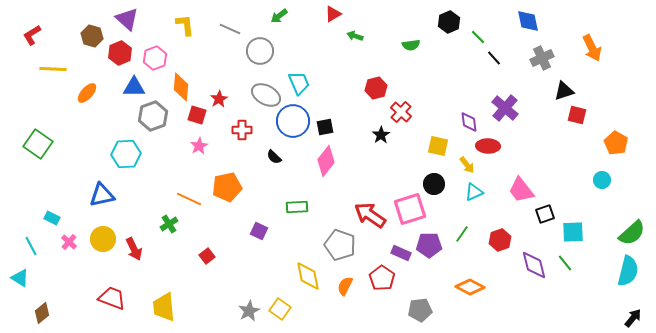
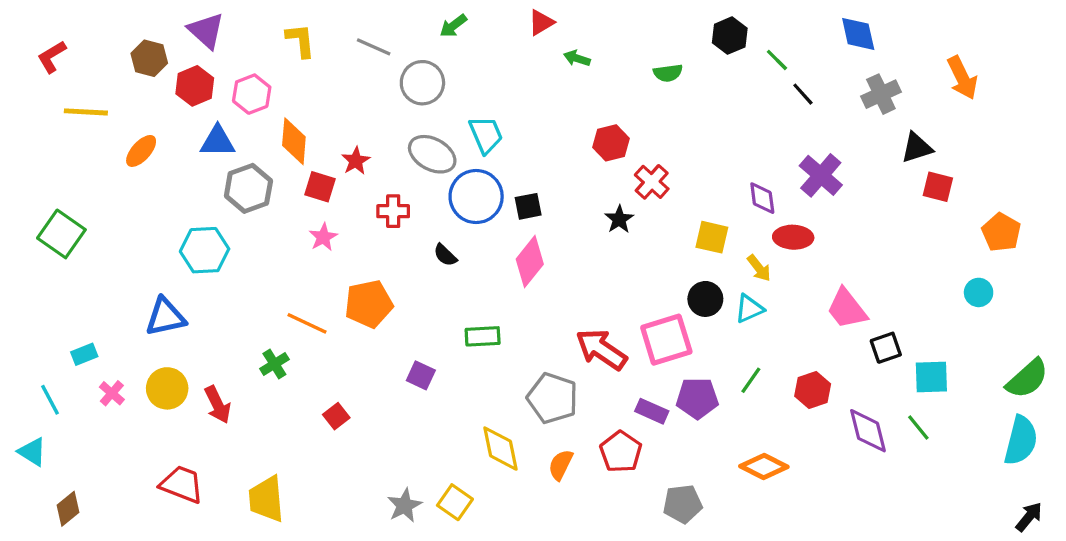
cyan triangle: (474, 192) -> (749, 309), moved
cyan rectangle: (52, 218) -> (84, 354), turned -49

